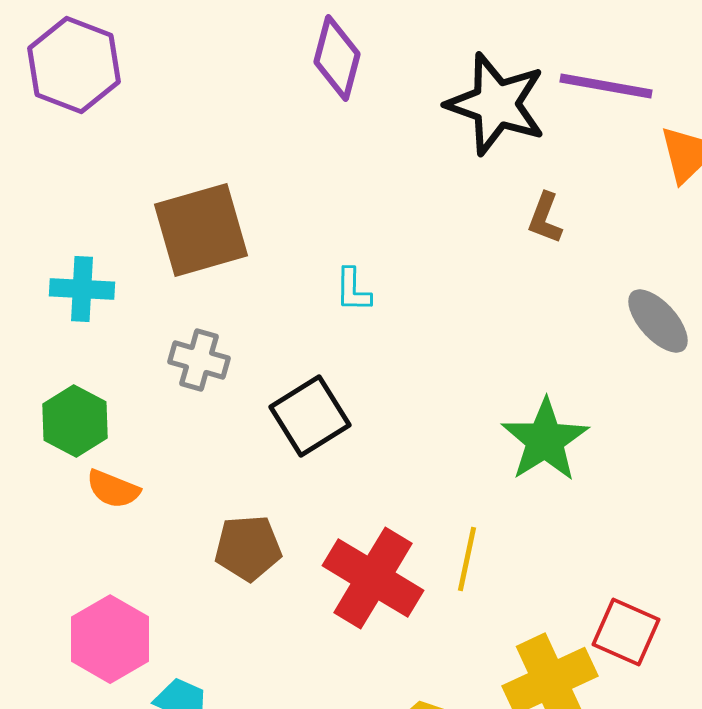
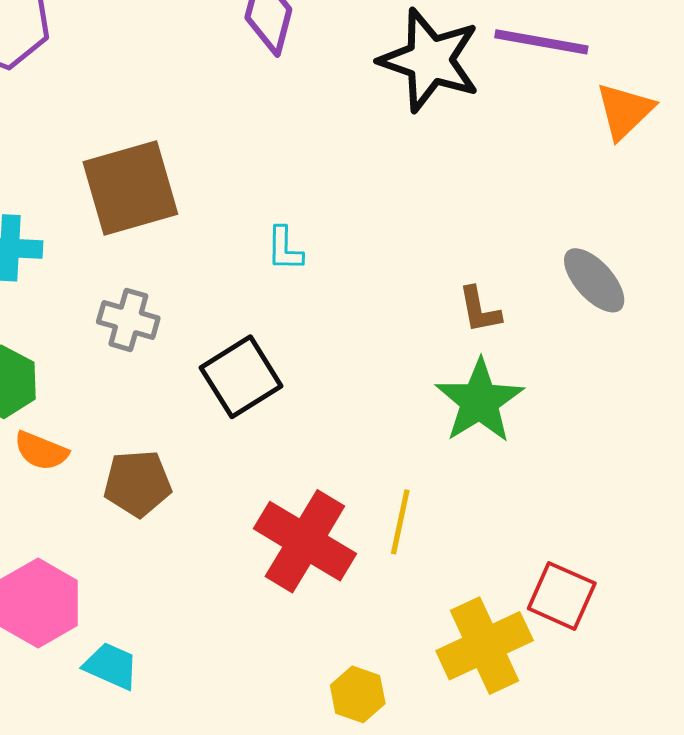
brown L-shape: (545, 218) -> (479, 310), moved, turned -32
brown pentagon: (248, 548) -> (137, 483), moved

